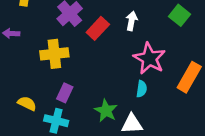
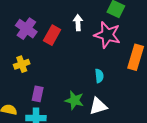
yellow cross: (54, 54) -> (22, 64), size x0.7
pink star: (149, 58) -> (107, 35), moved

